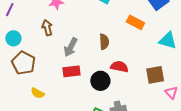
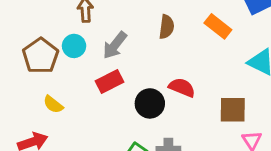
cyan circle: (13, 38) -> (74, 46), moved
brown semicircle: (104, 42) -> (167, 27), moved
red rectangle: (72, 71) -> (110, 81), turned -30

